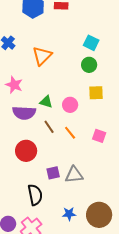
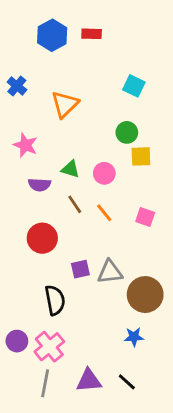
green circle: (89, 65) -> (127, 132), moved
purple semicircle: (24, 113) -> (39, 185), size x0.7
blue star: (69, 214) -> (134, 337), moved
brown circle: (99, 215) -> (145, 295), moved

